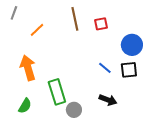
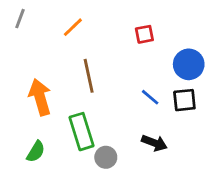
brown line: (75, 19) -> (89, 76), moved
orange line: (37, 30) -> (73, 27), moved

